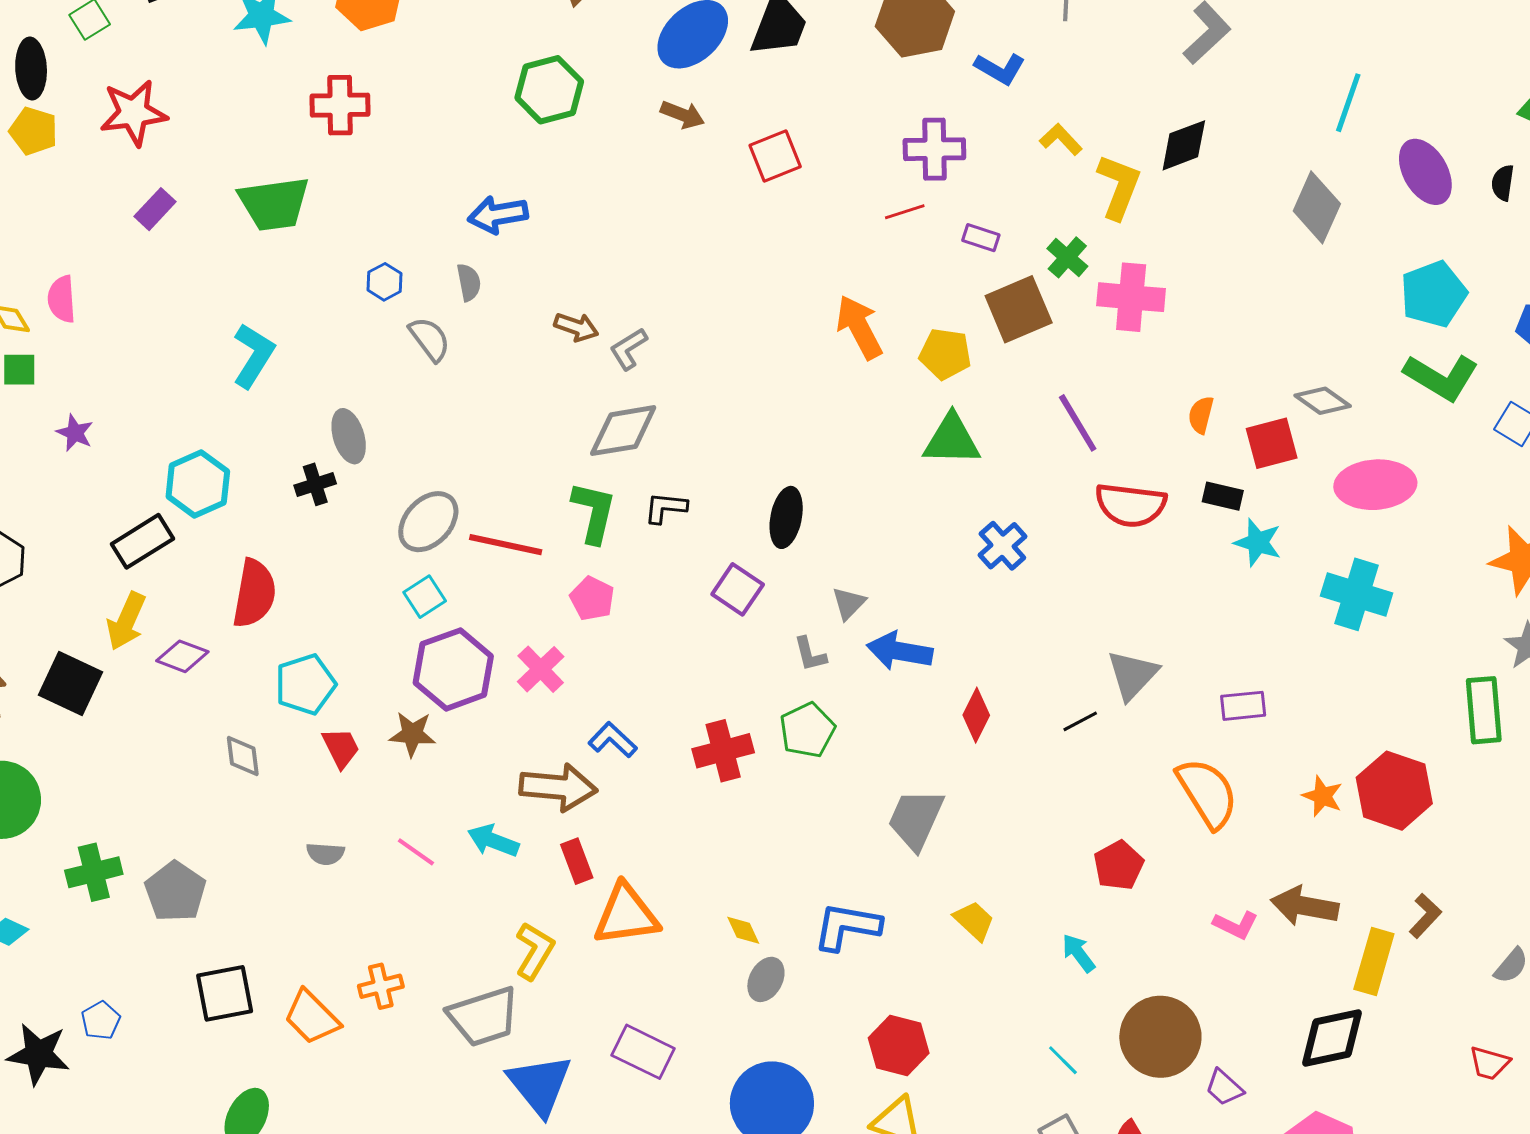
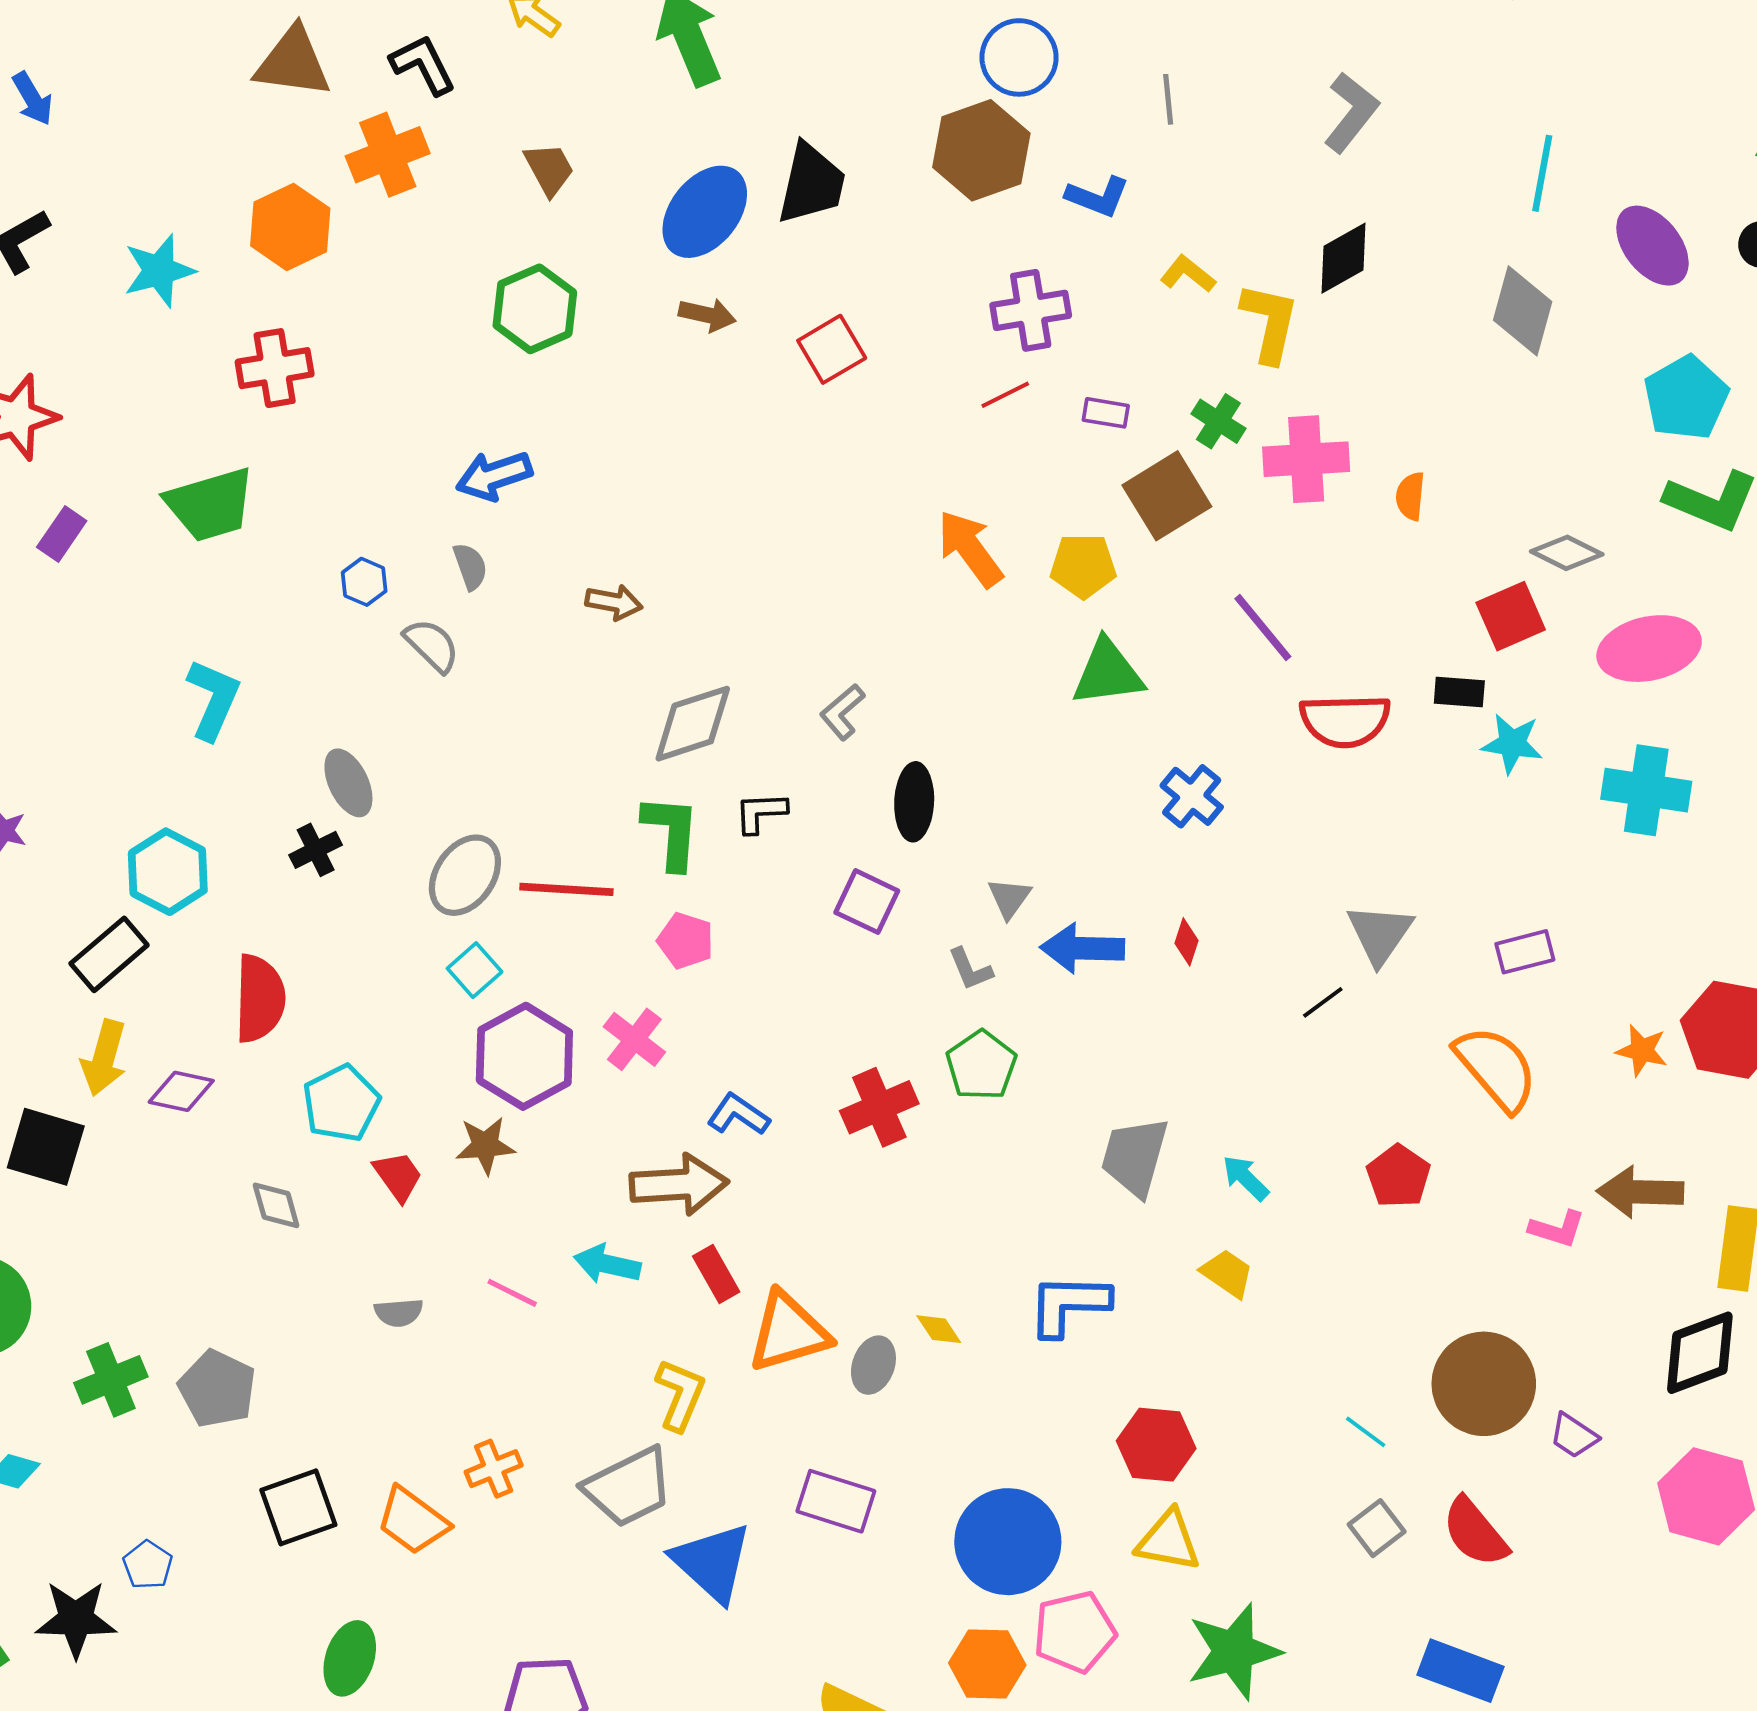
gray L-shape: (628, 349) -> (842, 712), moved
orange semicircle: (1201, 415) -> (1410, 496), moved
red diamond: (976, 715) -> (1187, 942), moved, size x0.7
cyan arrow: (1079, 953) -> (1246, 1178), moved
gray ellipse: (766, 979) -> (873, 1365), moved

